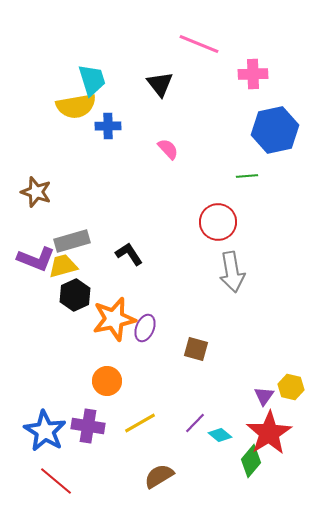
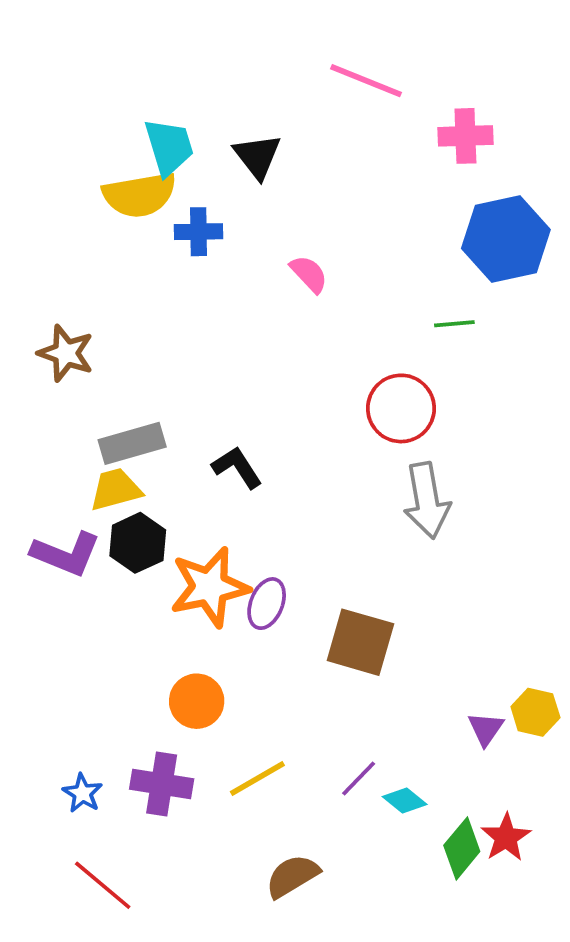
black triangle: (160, 84) -> (257, 156), moved
purple L-shape: (36, 259) -> (66, 554), moved
brown square: (196, 349) -> (360, 642), size x1.5
blue star: (45, 431) -> (82, 793), size x0.5
red star: (269, 433) -> (506, 837), moved, size x0.6

